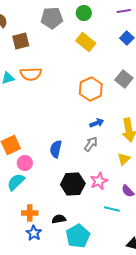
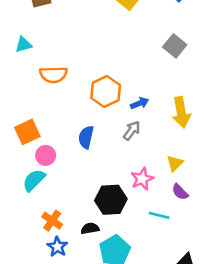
orange semicircle: (31, 74) -> (53, 75), moved
orange hexagon: (91, 89) -> (106, 92), moved
yellow triangle: (124, 159) -> (175, 163), moved
black hexagon: (73, 184) -> (111, 200), moved
orange cross: (30, 213) -> (52, 221), turned 35

